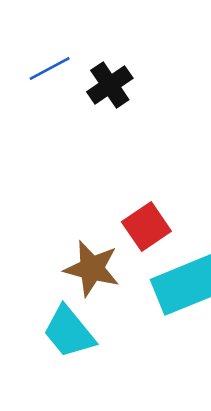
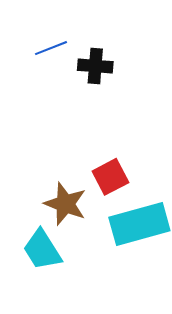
black cross: (110, 85) -> (95, 66), turned 32

